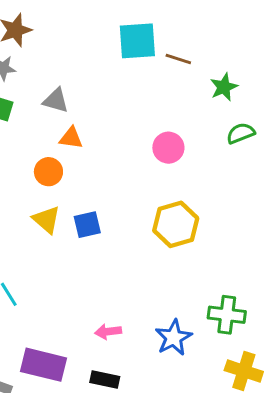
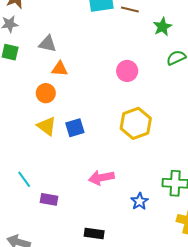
pink arrow: (108, 332) -> (101, 178), moved, size x1.4
blue star: (174, 338) -> (140, 201), size x0.7
purple rectangle: (43, 365) -> (49, 199), moved, size x0.6

